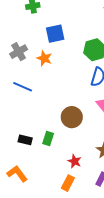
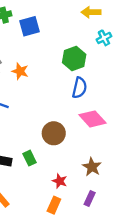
blue square: (55, 34) -> (29, 26), moved
green rectangle: (48, 138) -> (29, 158), turned -40

